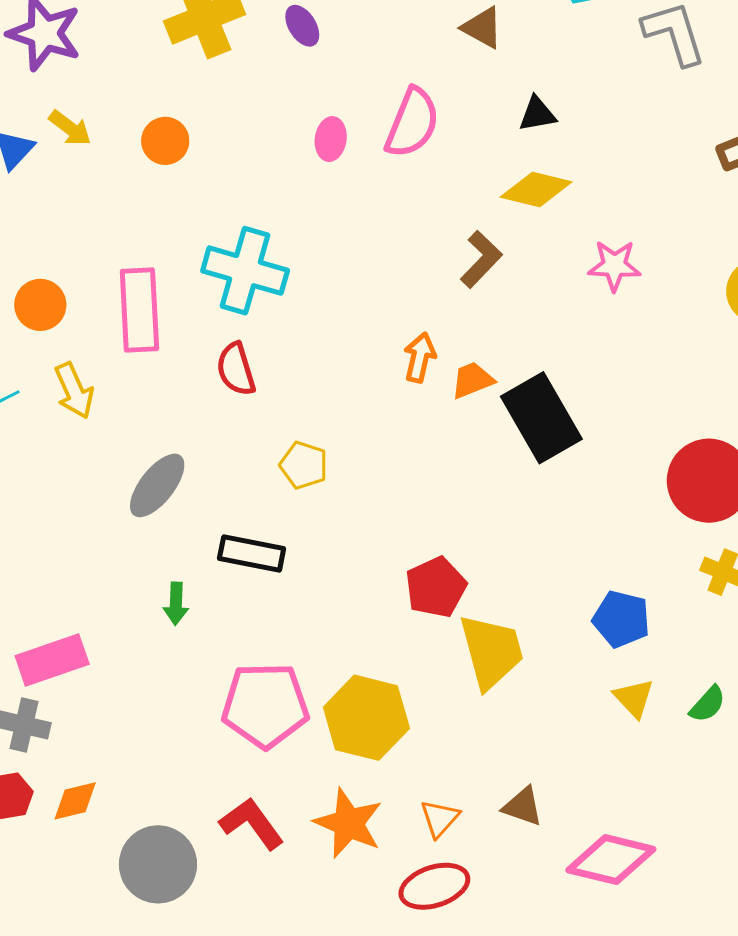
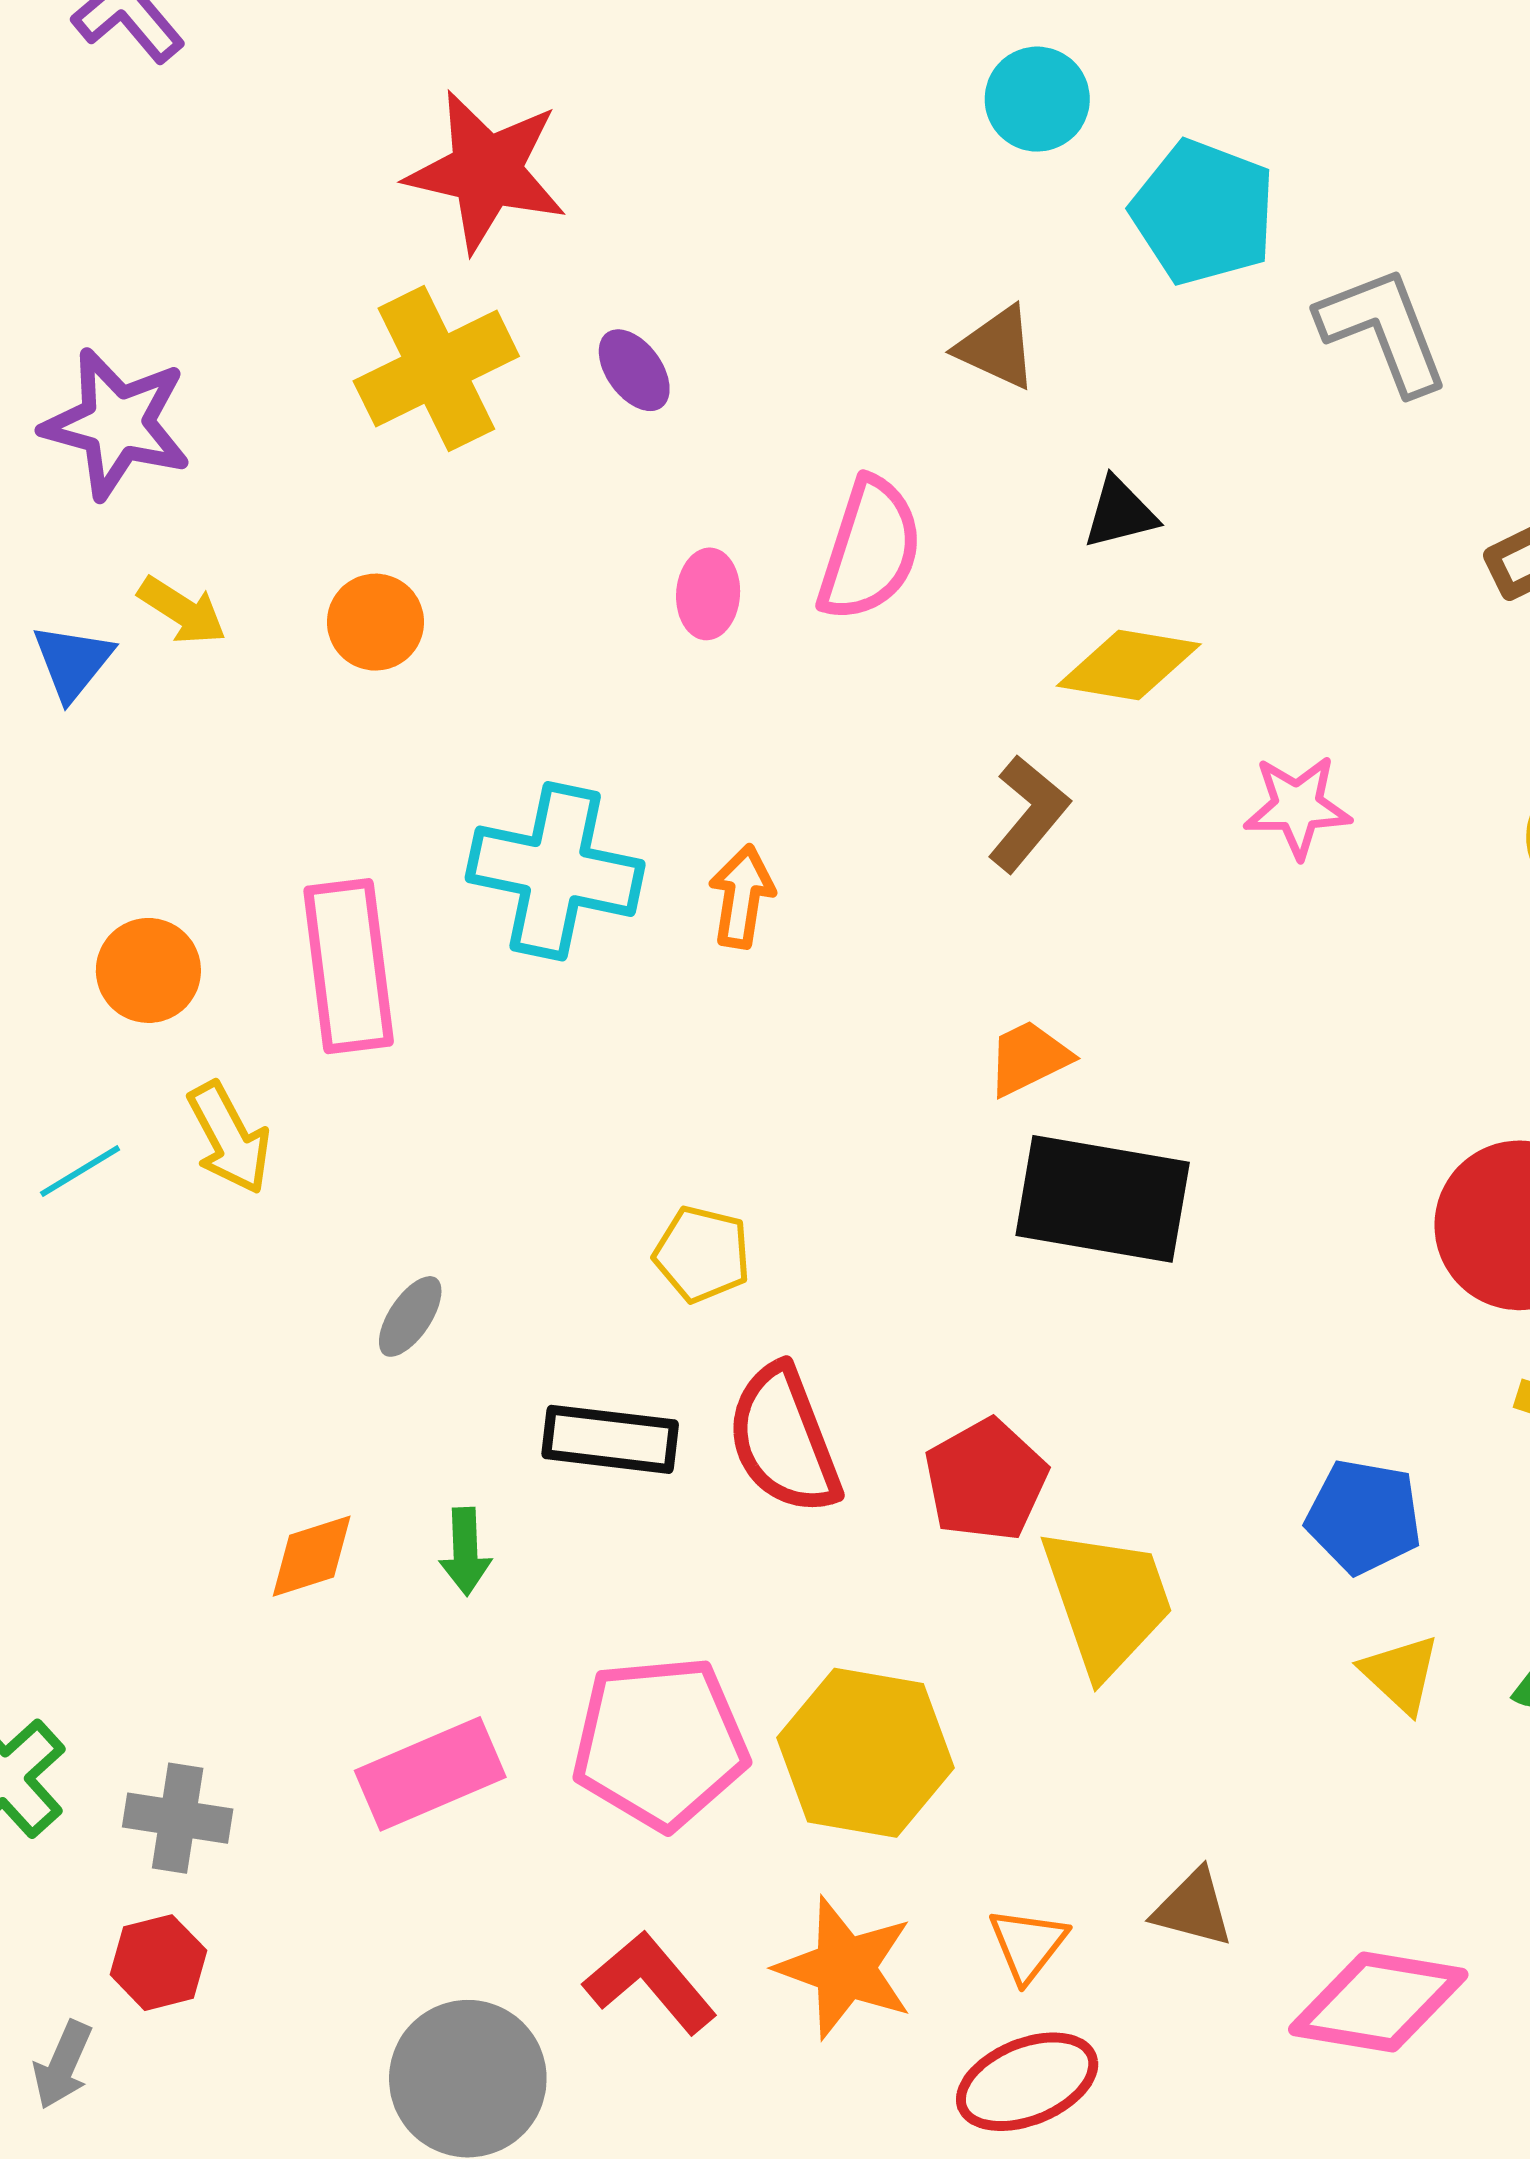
orange arrow: (420, 358) -> (742, 896), moved
red semicircle: (236, 369) -> (784, 1440), moved, size x1.4
black rectangle: (541, 418) -> (1103, 1199), moved, turned -46
gray ellipse: (157, 485) -> (410, 1316), size x0.6
pink rectangle: (52, 660) -> (430, 1774), moved
orange diamond: (75, 801) -> (312, 1556), moved

